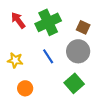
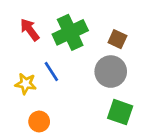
blue line: (48, 56) -> (51, 72), moved
green square: (74, 83) -> (120, 112), moved, turned -30

